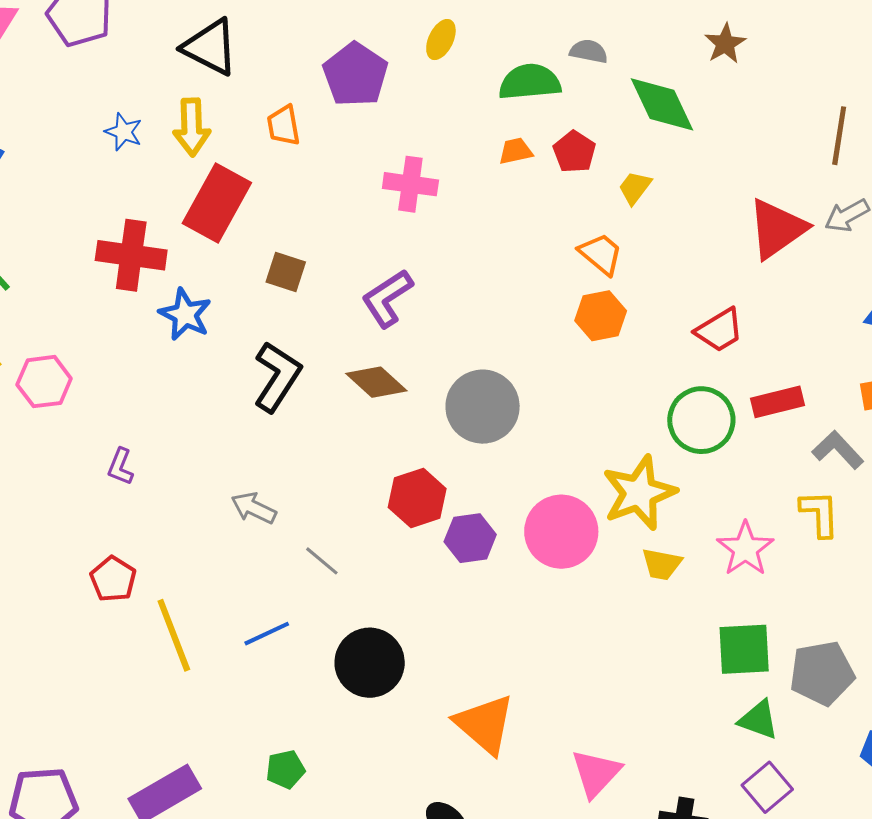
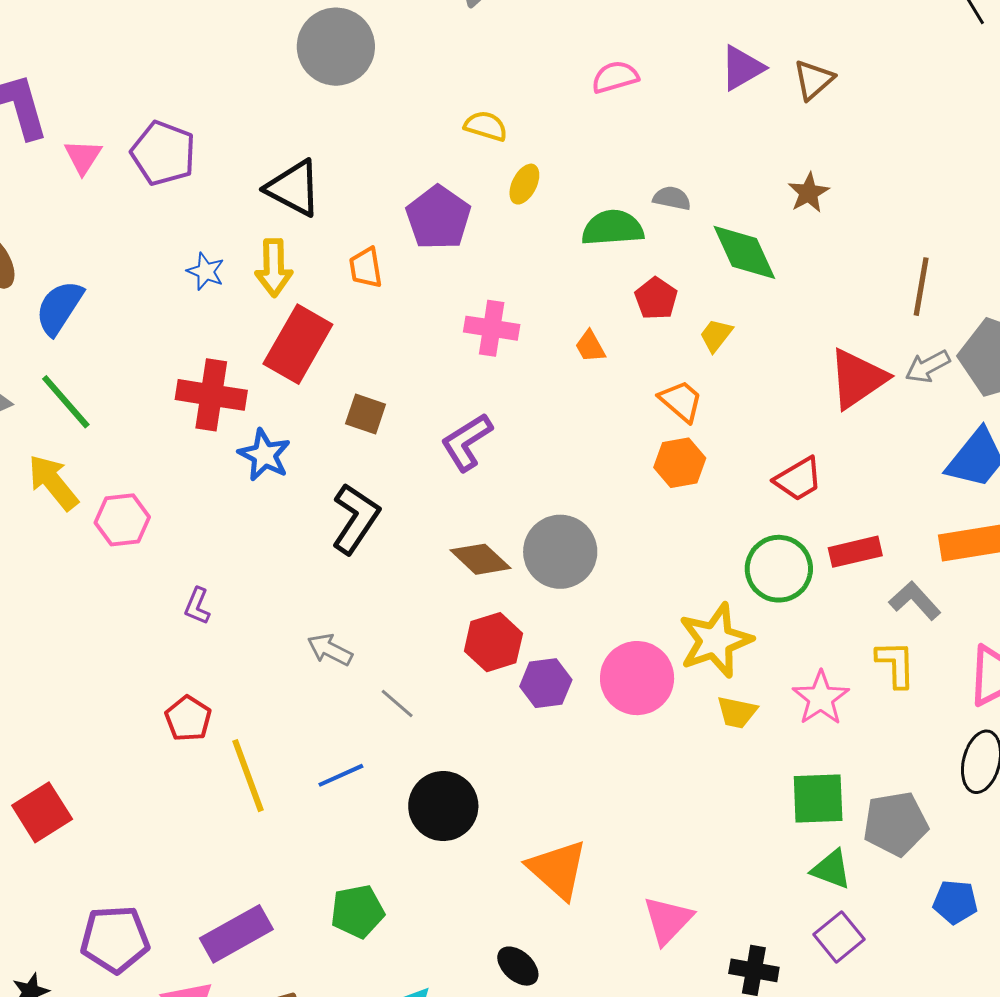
orange trapezoid: (516, 151) -> (590, 346), moved, turned -108
brown diamond: (376, 382) -> (480, 559), moved
green pentagon: (285, 769) -> (357, 911), size x1.4

